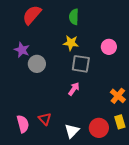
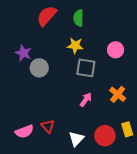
red semicircle: (32, 15) -> (47, 16), moved
pink arrow: (74, 89) -> (86, 100), moved
orange cross: (118, 96) -> (118, 94), moved
pink semicircle: (23, 124) -> (24, 131), turned 84

